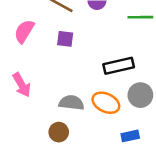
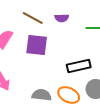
purple square: (65, 39) -> (37, 45), size x1.6

